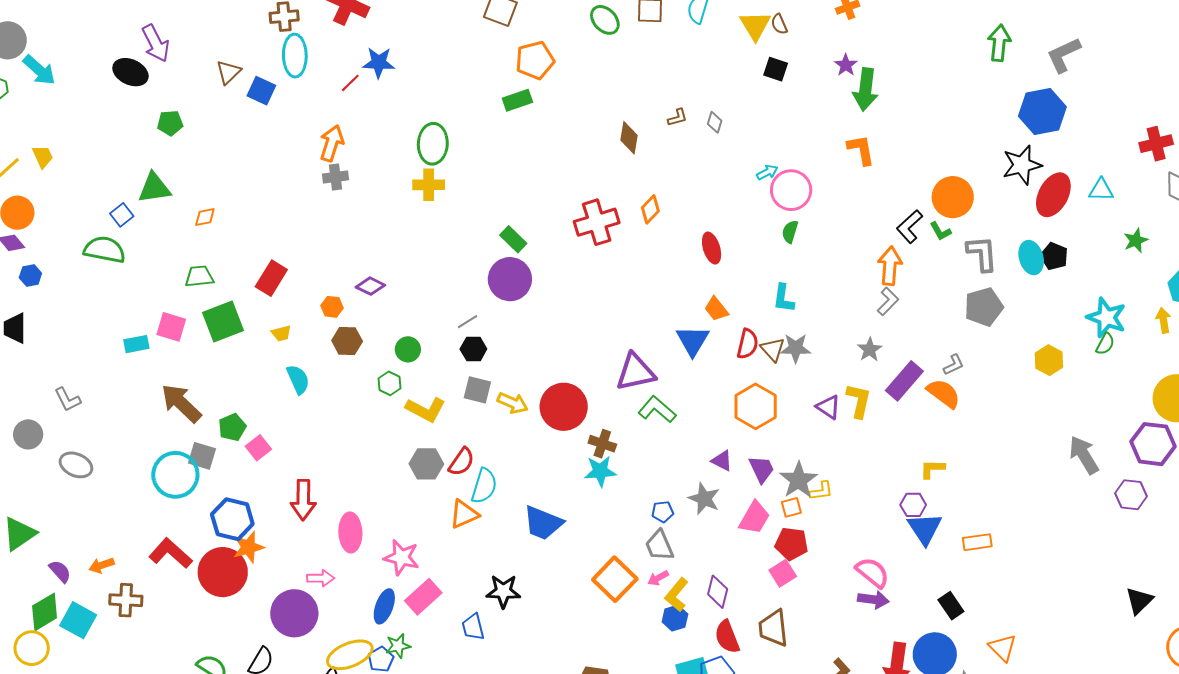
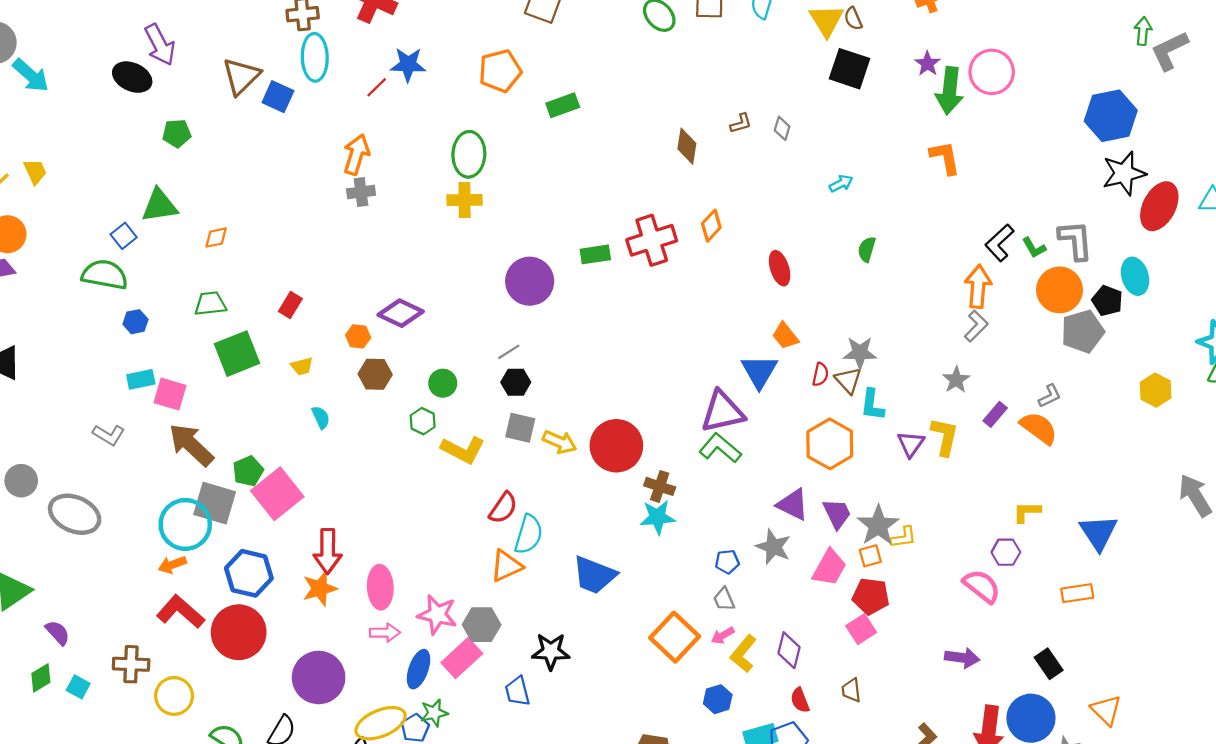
green arrow: (999, 43) -> (1143, 31), moved, size x0.7
orange pentagon: (535, 60) -> (500, 71), moved
black square: (776, 69) -> (849, 69), size x1.5
brown triangle: (228, 72) -> (241, 76), size x1.4
blue hexagon: (1042, 111) -> (1111, 116), moved
pink circle: (791, 190) -> (992, 72), moved
orange circle: (953, 197) -> (1060, 290), moved
green rectangle: (513, 239) -> (595, 254), moved, turned -52
gray L-shape: (982, 254) -> (1076, 240), moved
black pentagon: (1054, 256) -> (1107, 301), moved
blue hexagon: (30, 275) -> (135, 322), moved
red rectangle: (271, 278) -> (290, 305), size x0.7
purple circle: (510, 279) -> (530, 281), moved
purple diamond: (370, 286) -> (401, 313), size x1.4
cyan L-shape: (783, 298) -> (872, 405), moved
pink square: (171, 327) -> (170, 394), moved
red semicircle: (748, 344) -> (820, 374), size x0.7
gray star: (796, 348) -> (860, 353), moved
purple triangle: (635, 372) -> (723, 412), moved
cyan semicircle: (298, 379) -> (321, 417), size x0.7
purple rectangle: (904, 381) -> (995, 414), size x0.6
gray L-shape: (68, 399) -> (109, 435), moved, turned -32
purple triangle: (828, 407) -> (911, 444), turned 32
pink square: (258, 448) -> (277, 494), size x1.8
gray square: (202, 456) -> (215, 503), size x1.4
purple triangle: (722, 461) -> (793, 505), size x1.4
gray hexagon: (426, 464) -> (482, 625), moved
gray ellipse: (76, 465) -> (75, 514), size x1.4
blue triangle: (925, 529) -> (1098, 533), moved
gray trapezoid: (659, 546) -> (724, 599), size x0.7
orange star: (248, 547) -> (320, 588), moved
orange arrow: (102, 565) -> (172, 565), moved
pink semicircle: (872, 572) -> (982, 586), moved
pink arrow: (321, 578) -> (385, 633), moved
green diamond: (45, 612) -> (41, 678), size x0.7
blue hexagon: (675, 618) -> (718, 699), moved
cyan square: (78, 620) -> (78, 687), size x0.6
brown trapezoid: (773, 628) -> (851, 690), size x0.6
red semicircle: (727, 637) -> (800, 700), size x0.7
yellow circle: (32, 648) -> (174, 696), moved

